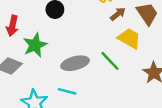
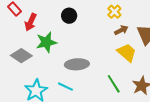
green line: (110, 61) -> (114, 84), moved

